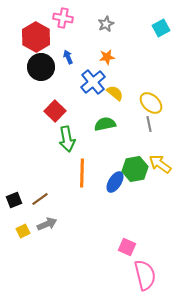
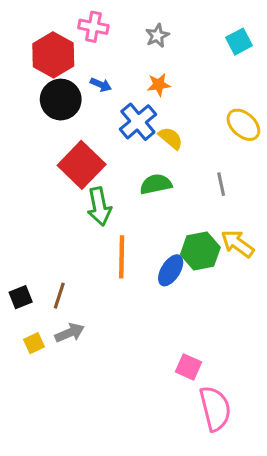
blue arrow: (68, 57) -> (101, 85), turned 136
yellow ellipse: (151, 103) -> (243, 125), moved
red square: (55, 111) -> (82, 165), size x1.4
brown line: (40, 199) -> (59, 296), turned -36

